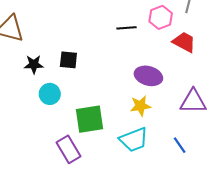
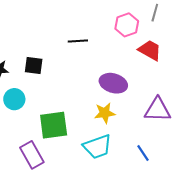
black line: (126, 28) -> (78, 41), moved

